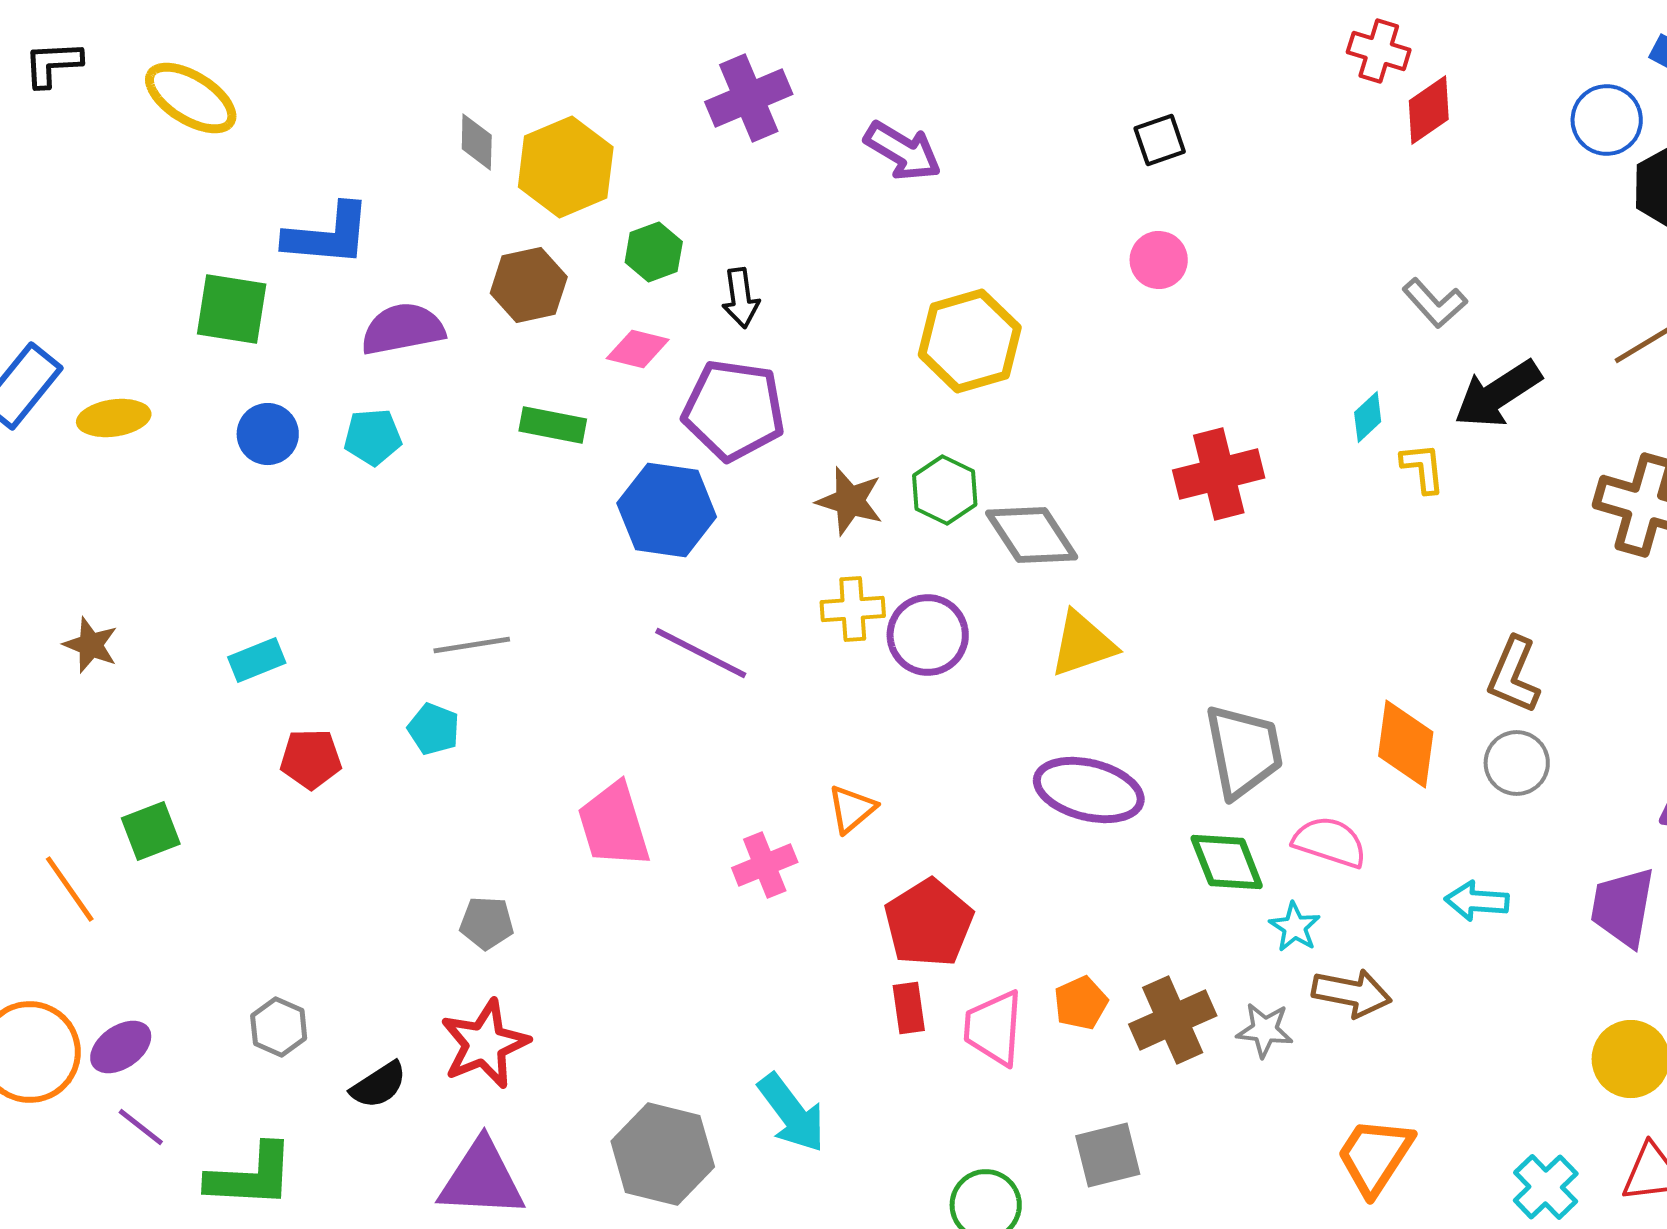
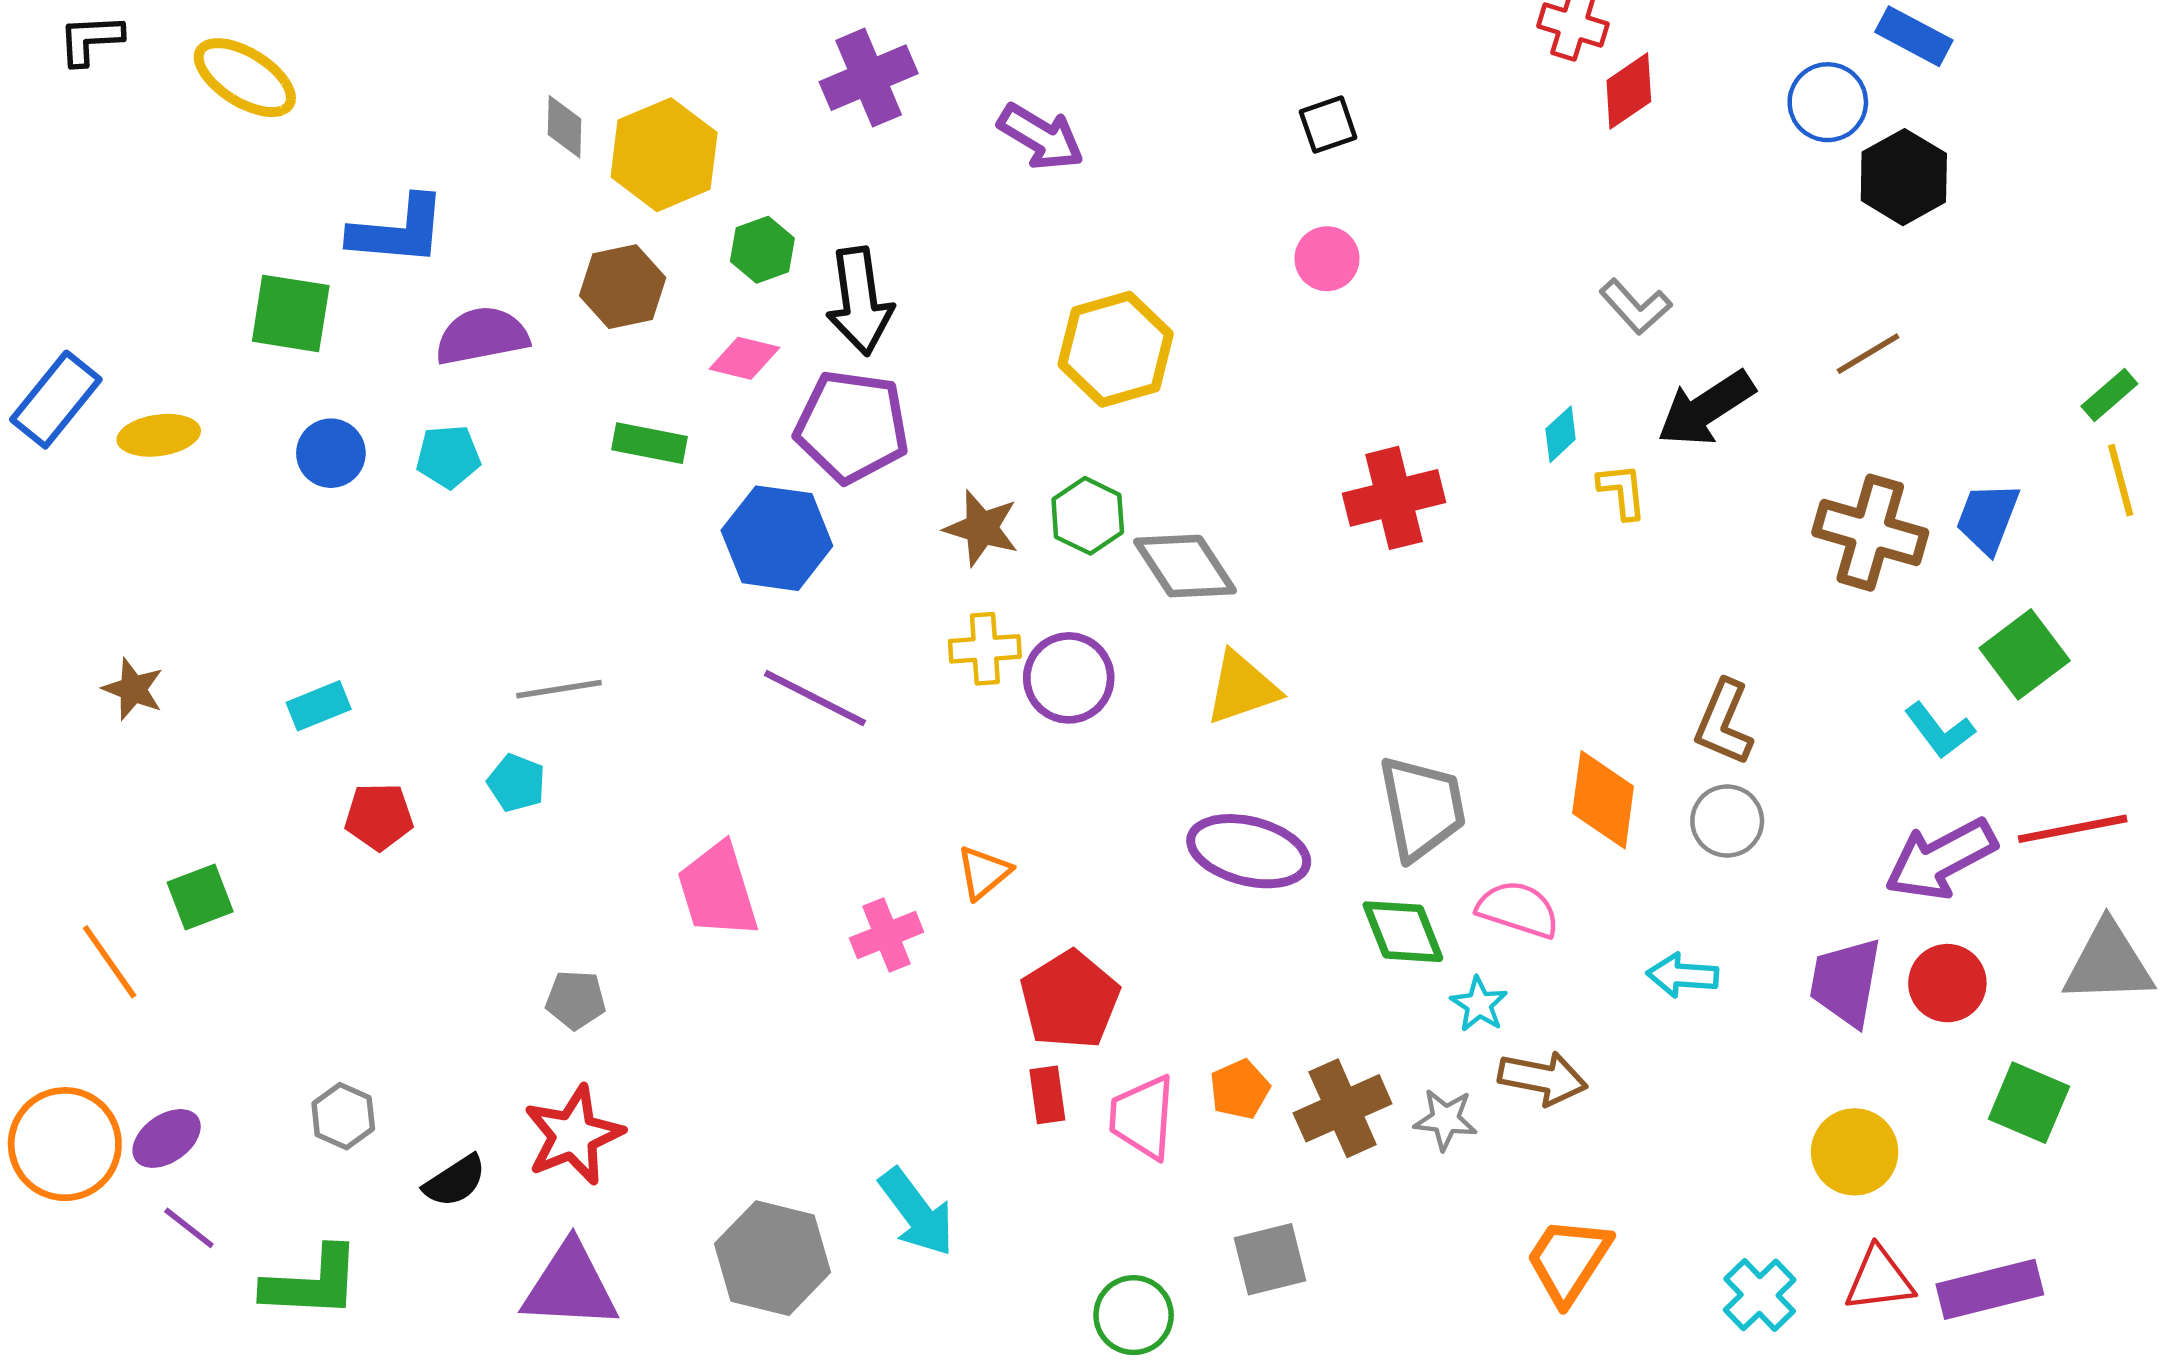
black arrow: (741, 298) -> (860, 301), size x1.6

